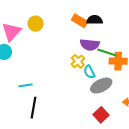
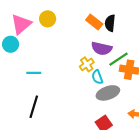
black semicircle: (95, 20) -> (110, 23), turned -91
green line: (107, 52) -> (119, 59), turned -60
cyan line: (26, 85) -> (34, 73), moved

